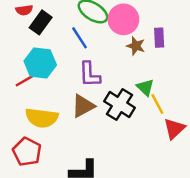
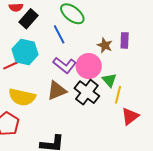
pink circle: (123, 19) -> (89, 66), moved
purple L-shape: (90, 74) -> (65, 65), turned -55
yellow line: (157, 104) -> (118, 95), turned 36

